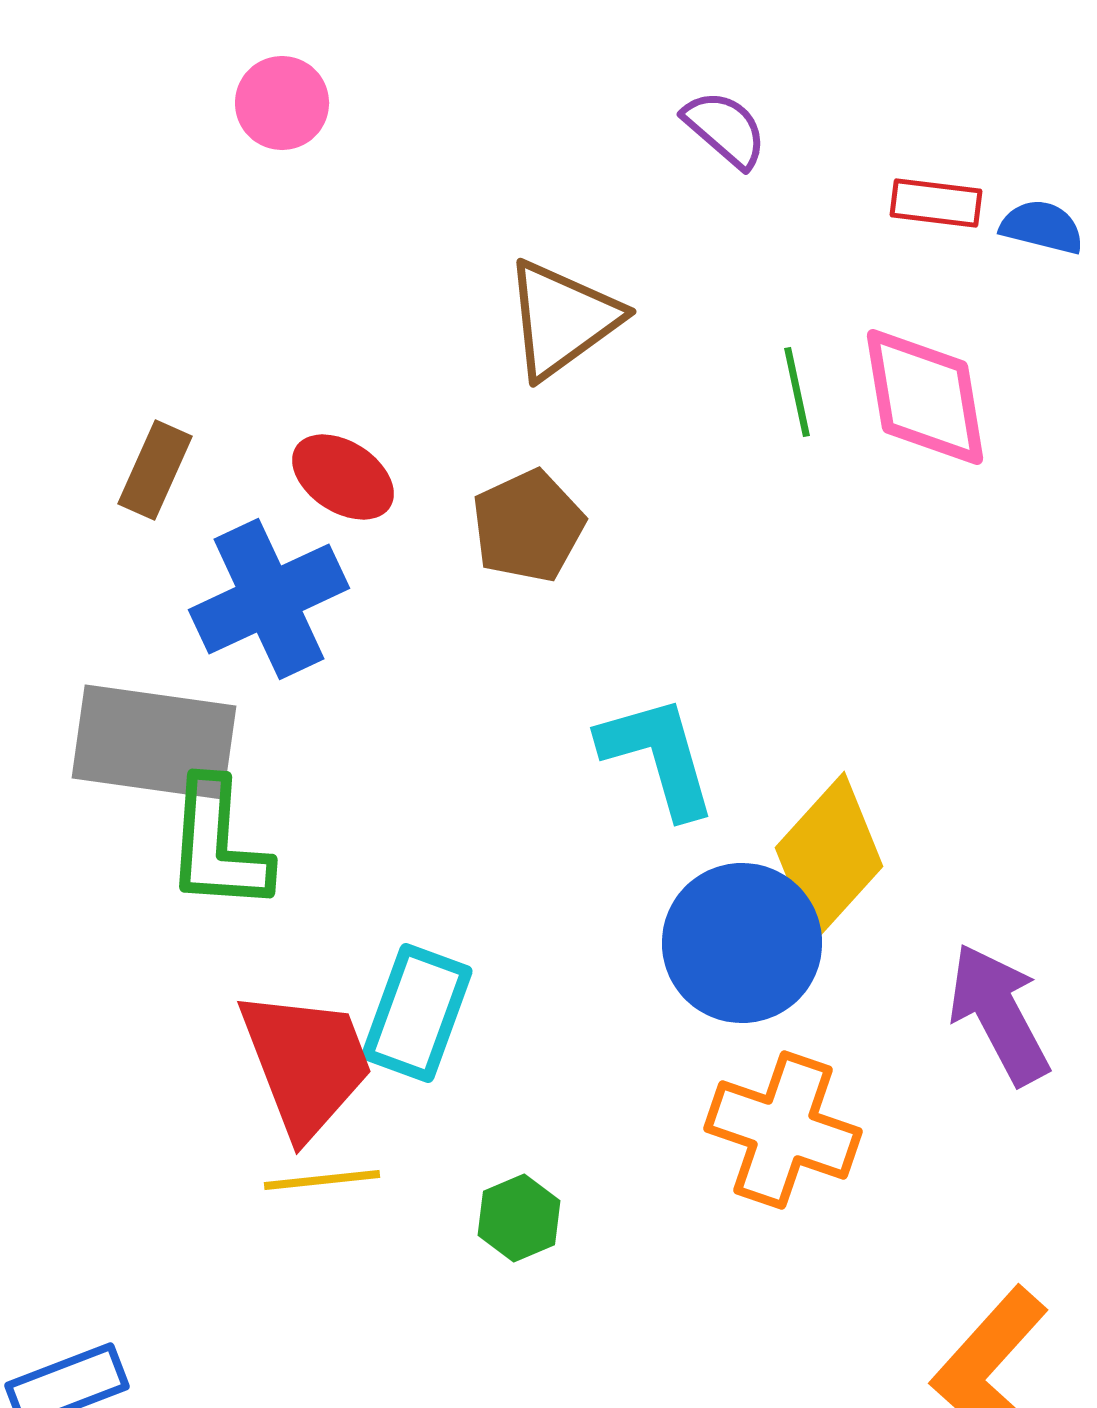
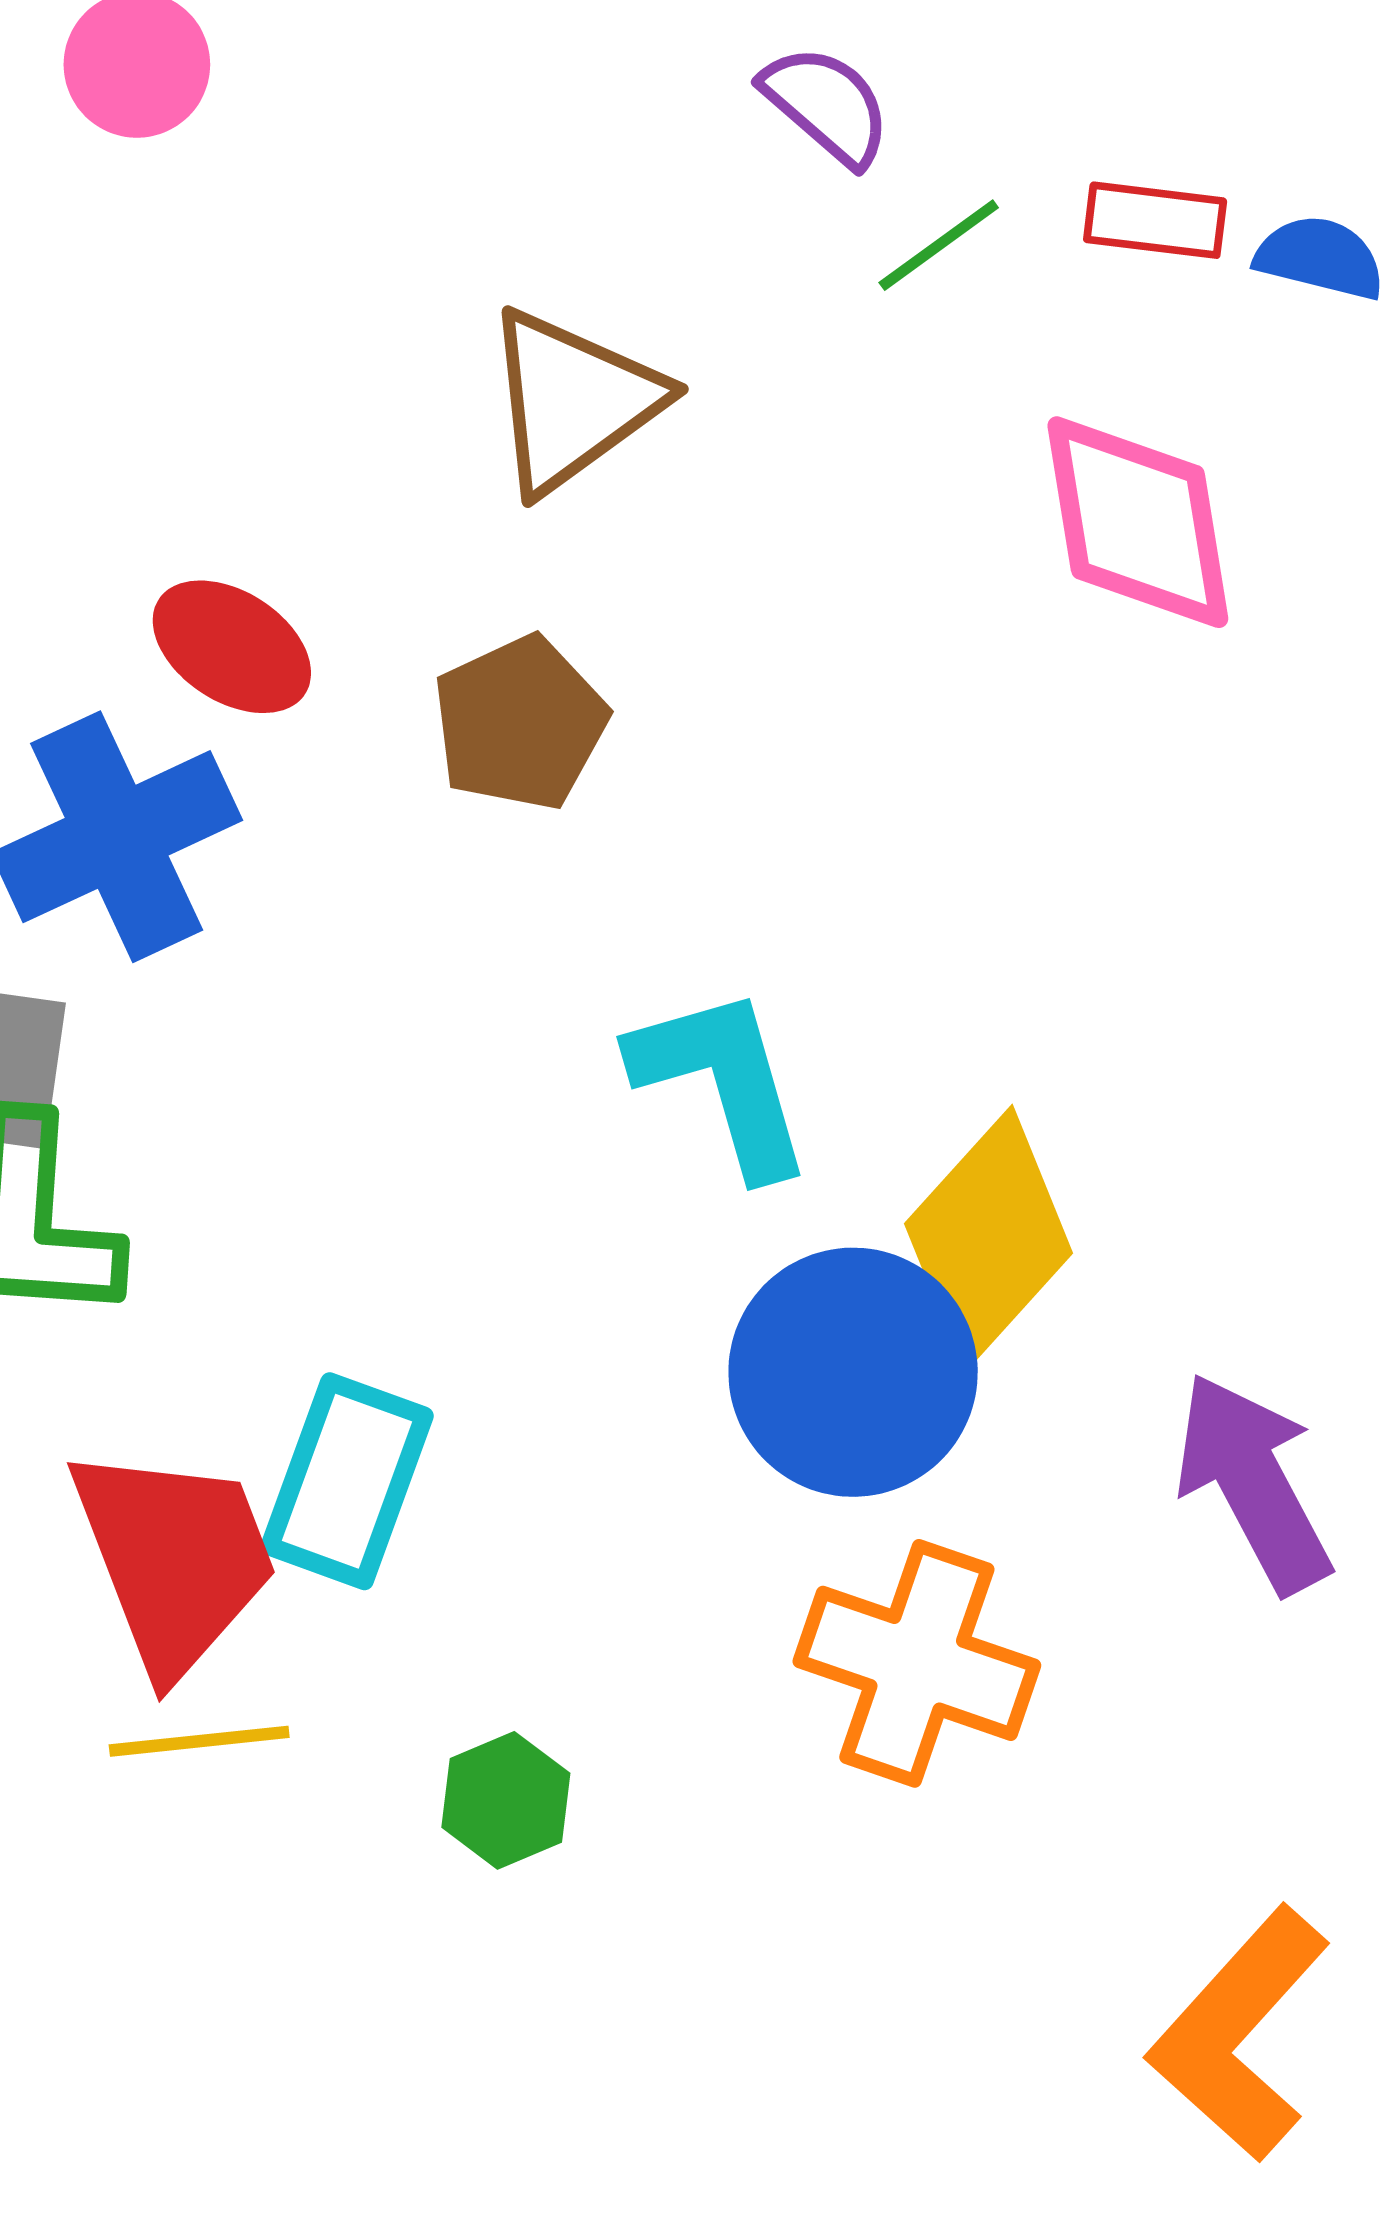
green line: (797, 392) -> (939, 245), moved, turned 66

